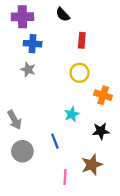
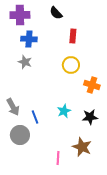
cyan star: (72, 114) -> (64, 111), moved
blue line: (55, 141) -> (35, 117), moved
brown star: (92, 165) -> (82, 147), turned -30

